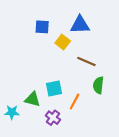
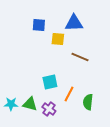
yellow square: (63, 42) -> (58, 39), turned -32
green semicircle: (98, 85) -> (88, 102), moved
green triangle: (32, 99) -> (30, 104), moved

